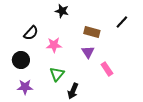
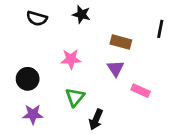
black line: (122, 22) -> (160, 29), turned -32
black semicircle: (31, 33) -> (37, 18), moved, turned 63
pink rectangle: (107, 69) -> (141, 91), turned -32

